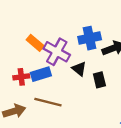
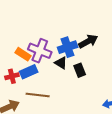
blue cross: (90, 38) -> (68, 47), moved
orange rectangle: (35, 43) -> (23, 54), moved

